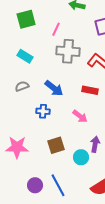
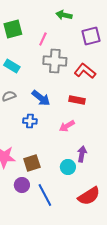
pink arrow: (80, 116) -> (67, 126), turned 112
brown square: (56, 145) -> (32, 163), moved
purple circle: (35, 185) -> (22, 185), moved

